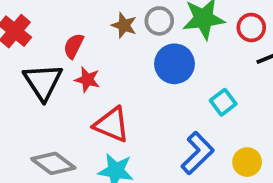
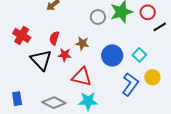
brown star: (124, 25) -> (82, 43), moved
blue circle: (174, 64) -> (112, 55), moved
yellow circle: (247, 162) -> (152, 77), moved

